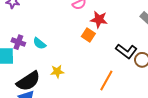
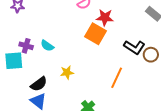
orange square: (88, 35) -> (95, 34), size x1.5
black semicircle: (28, 81) -> (39, 84), size x0.7

